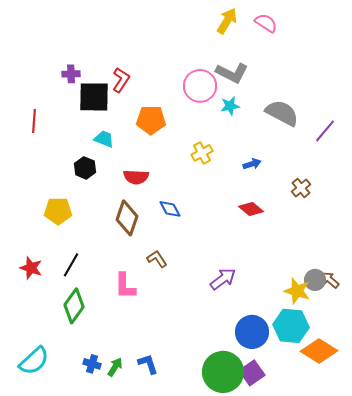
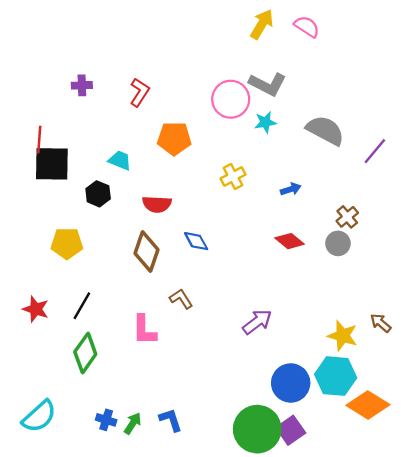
black square: (94, 97) -> (52, 164), moved
gray circle: (315, 280) -> (338, 243), moved

